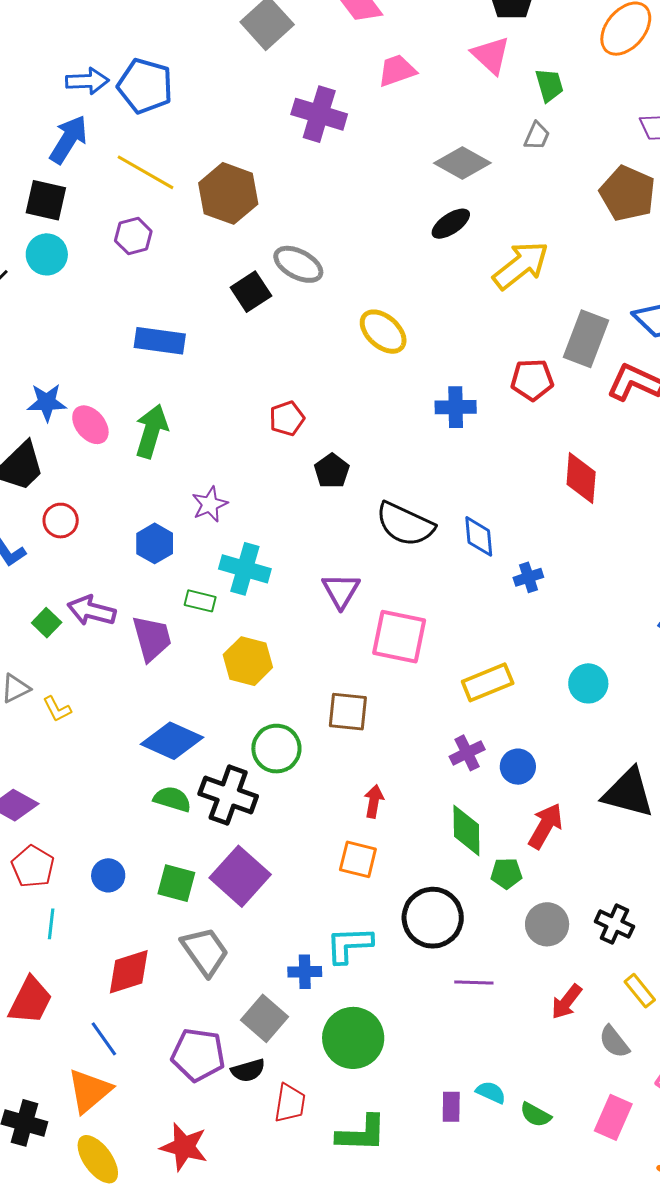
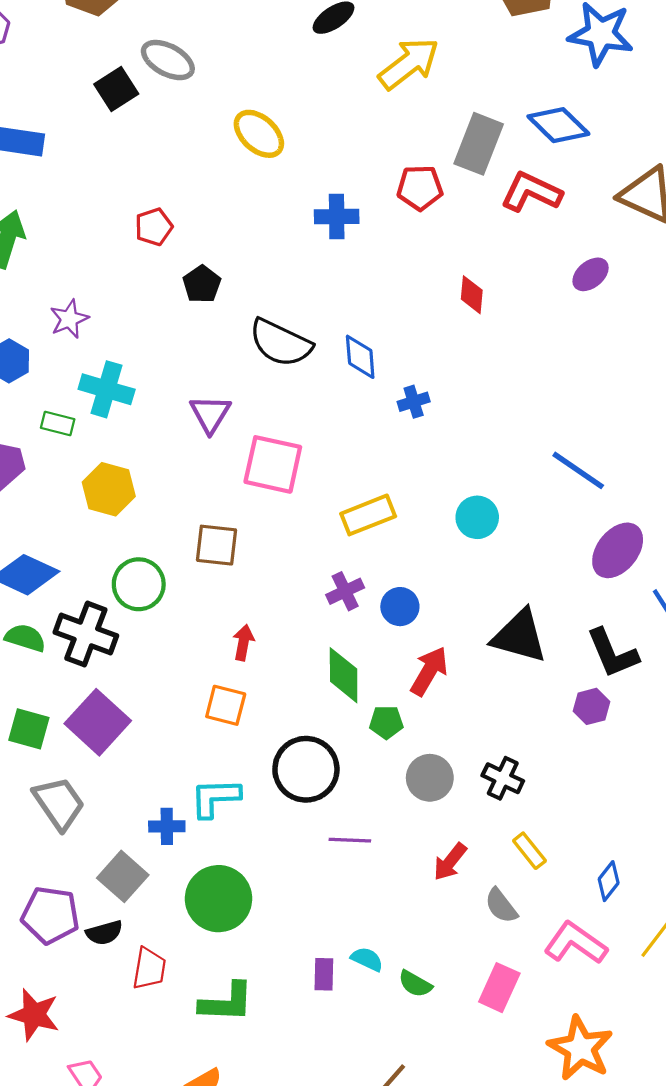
red diamond: (581, 478) -> (472, 295), size x0.7

